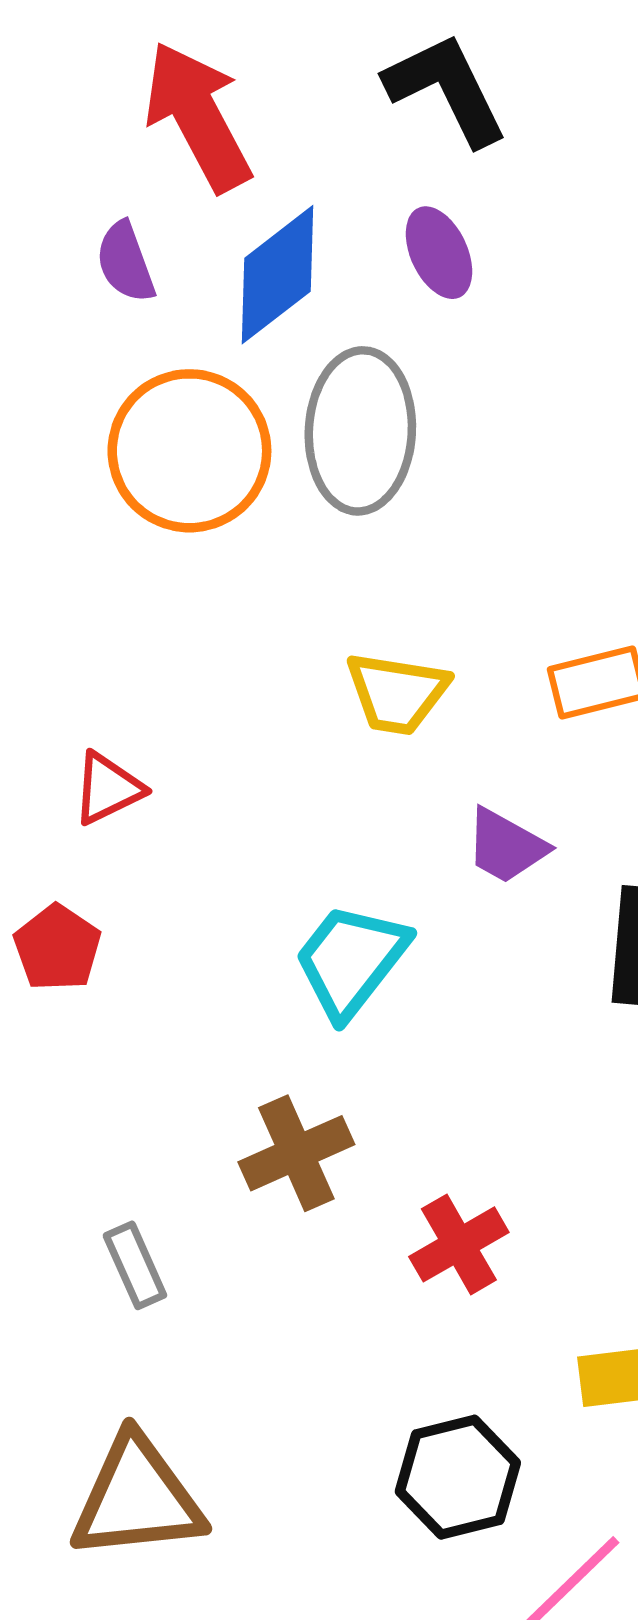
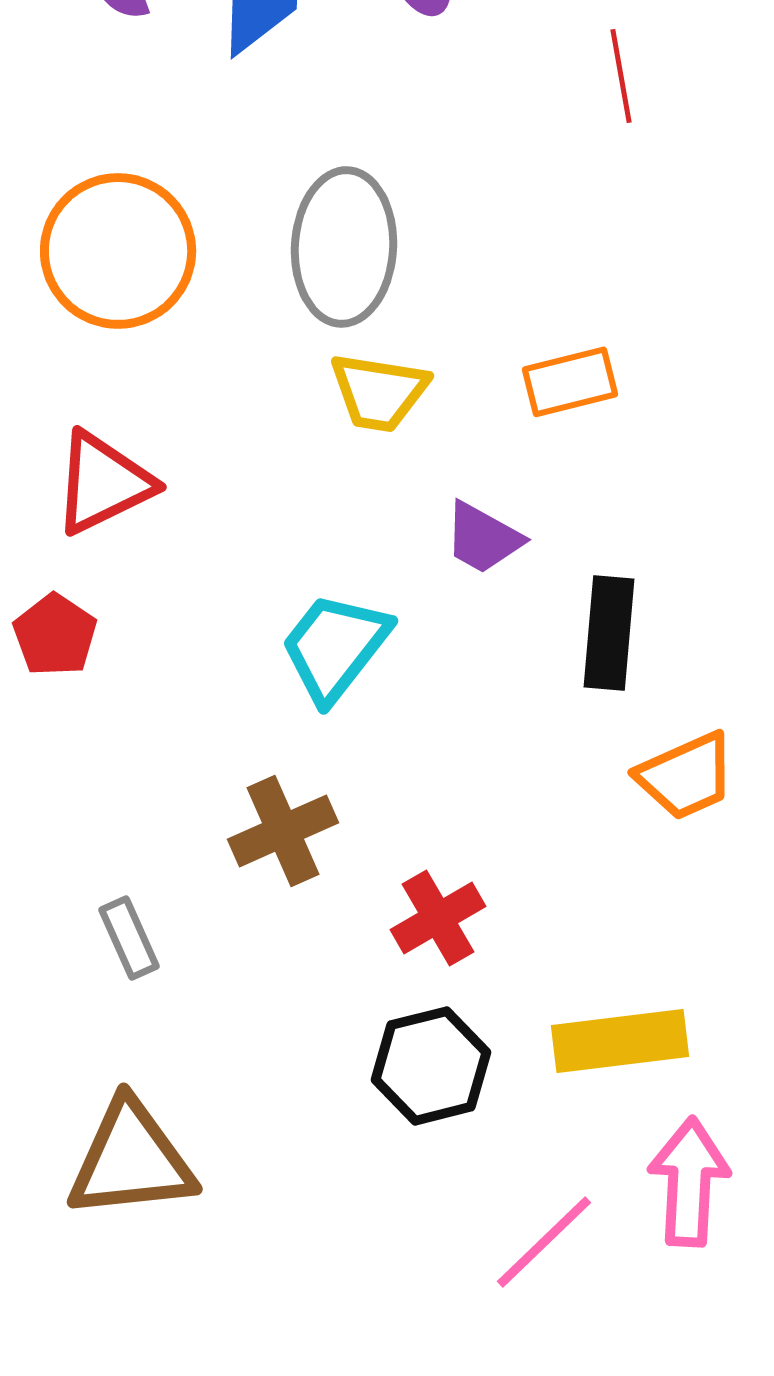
gray ellipse: (360, 431) -> (344, 247), moved
orange circle: (189, 451) -> (118, 251), moved
red triangle: (108, 788) -> (103, 483), size x1.5
black hexagon: (458, 1477) -> (431, 1066), moved

